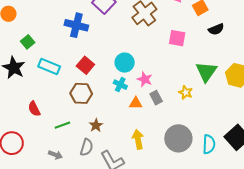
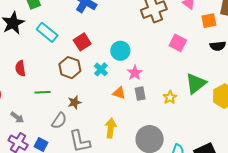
cyan cross: (120, 85) -> (101, 69), moved
gray arrow: (55, 155) -> (17, 117), moved

